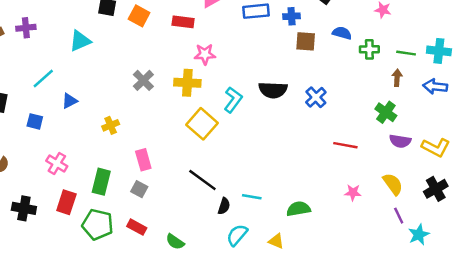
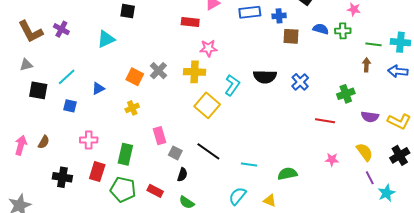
orange square: (139, 16) -> (135, 77), moved
purple cross: (26, 28) -> (61, 29), turned 35
green cross: (369, 49) -> (343, 31), moved
cyan line: (43, 79) -> (67, 77), moved
green cross: (386, 112) -> (346, 94), moved, turned 36
pink cross: (57, 164) -> (89, 140), turned -30
gray square: (139, 189) -> (175, 153), moved
black semicircle: (224, 206) -> (182, 175), moved

